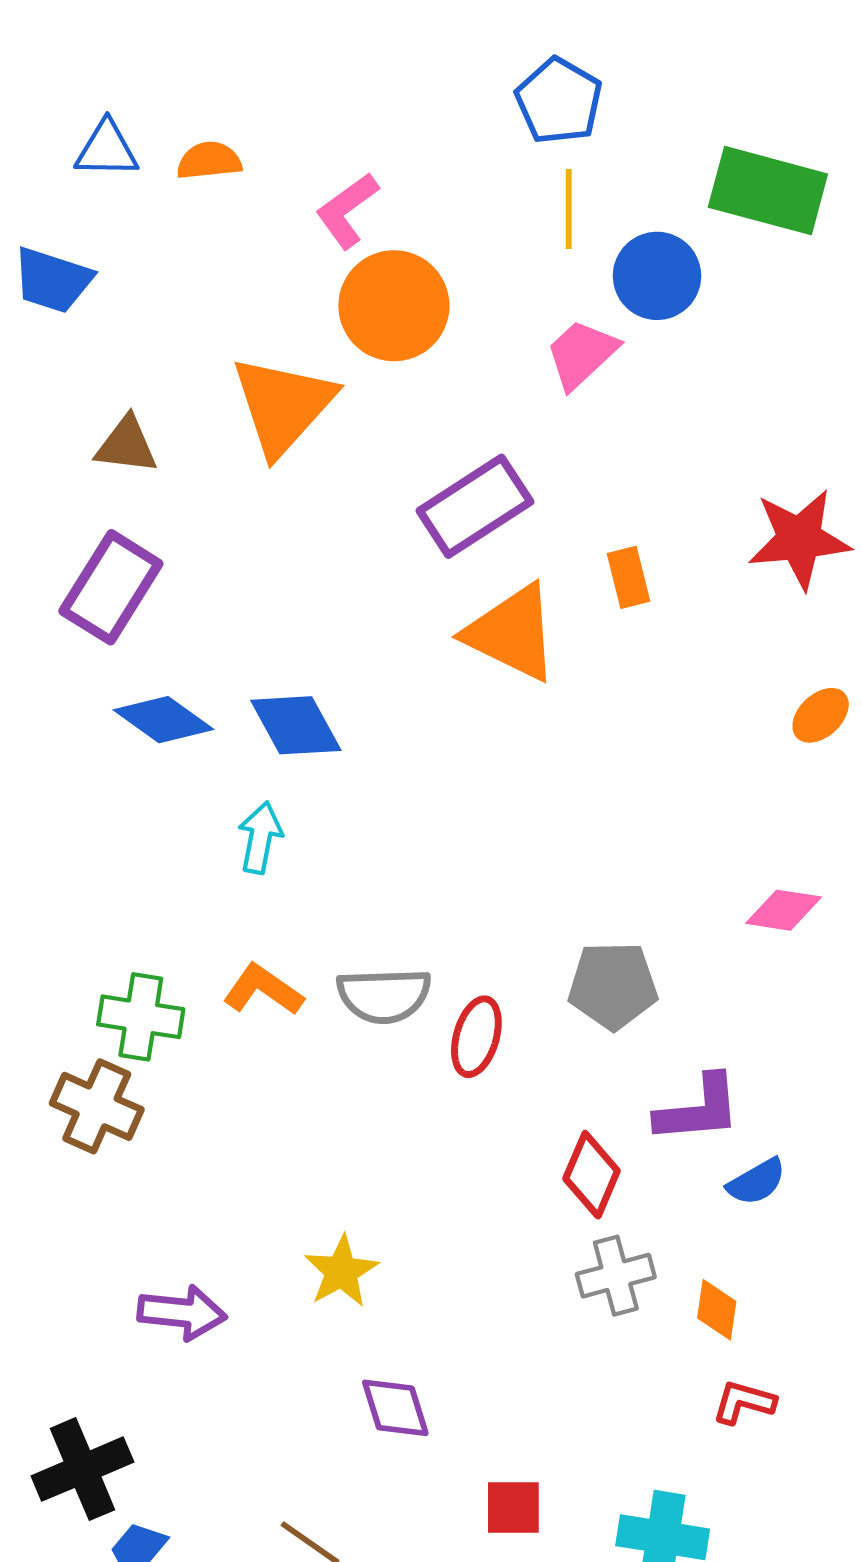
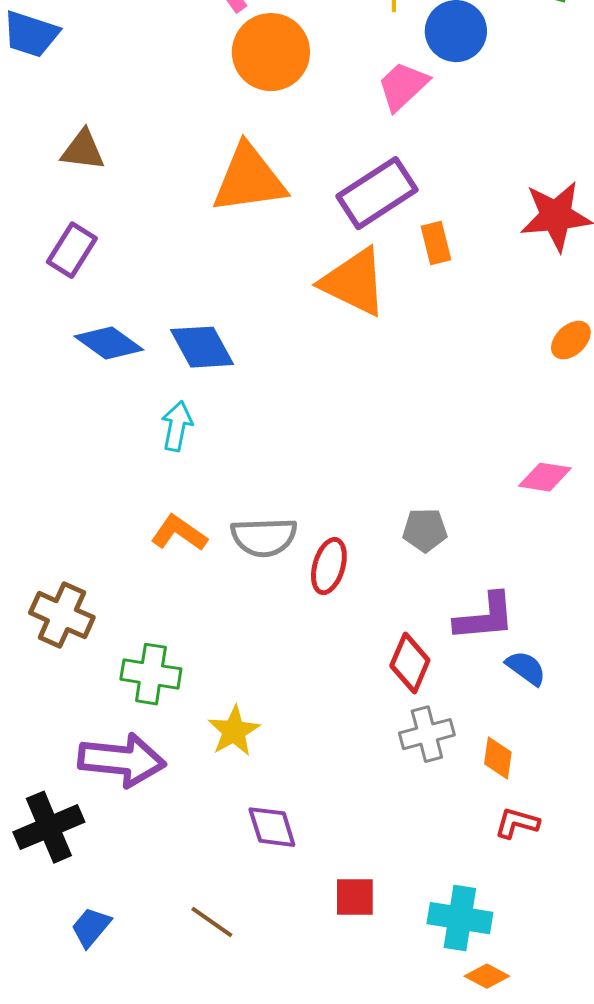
orange triangle: (283, 405) -> (249, 179), moved, turned 40
purple rectangle: (475, 506) -> (377, 193), moved
purple rectangle: (111, 587) -> (72, 250), size x0.7
gray pentagon: (613, 986) -> (425, 530), size x0.7
green cross: (141, 1017) -> (151, 674), moved
blue semicircle: (757, 1182) -> (526, 668), turned -114
purple arrow: (182, 1313) -> (122, 760), size x1.4
black cross: (82, 1469) -> (49, 827), moved

